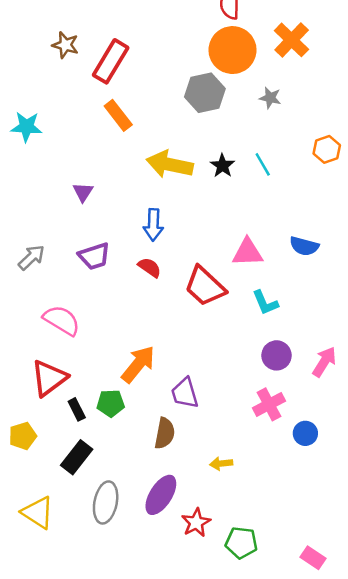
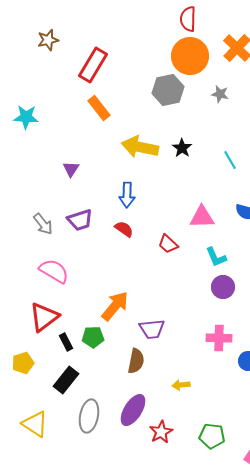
brown star: (65, 45) -> (48, 40), moved, turned -30
cyan line: (263, 164) -> (230, 160), moved
gray arrow: (31, 257) -> (43, 224), moved, turned 95
red trapezoid: (205, 286) -> (168, 244), size x0.6
purple circle: (276, 355) -> (223, 287), moved
purple trapezoid: (185, 393) -> (152, 329), turned -80
pink cross: (269, 404) -> (219, 338), turned 30
green pentagon: (241, 543) -> (212, 436), moved

